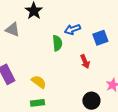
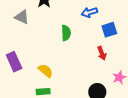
blue arrow: (72, 29) -> (89, 12), moved
red arrow: (85, 62) -> (102, 53), moved

